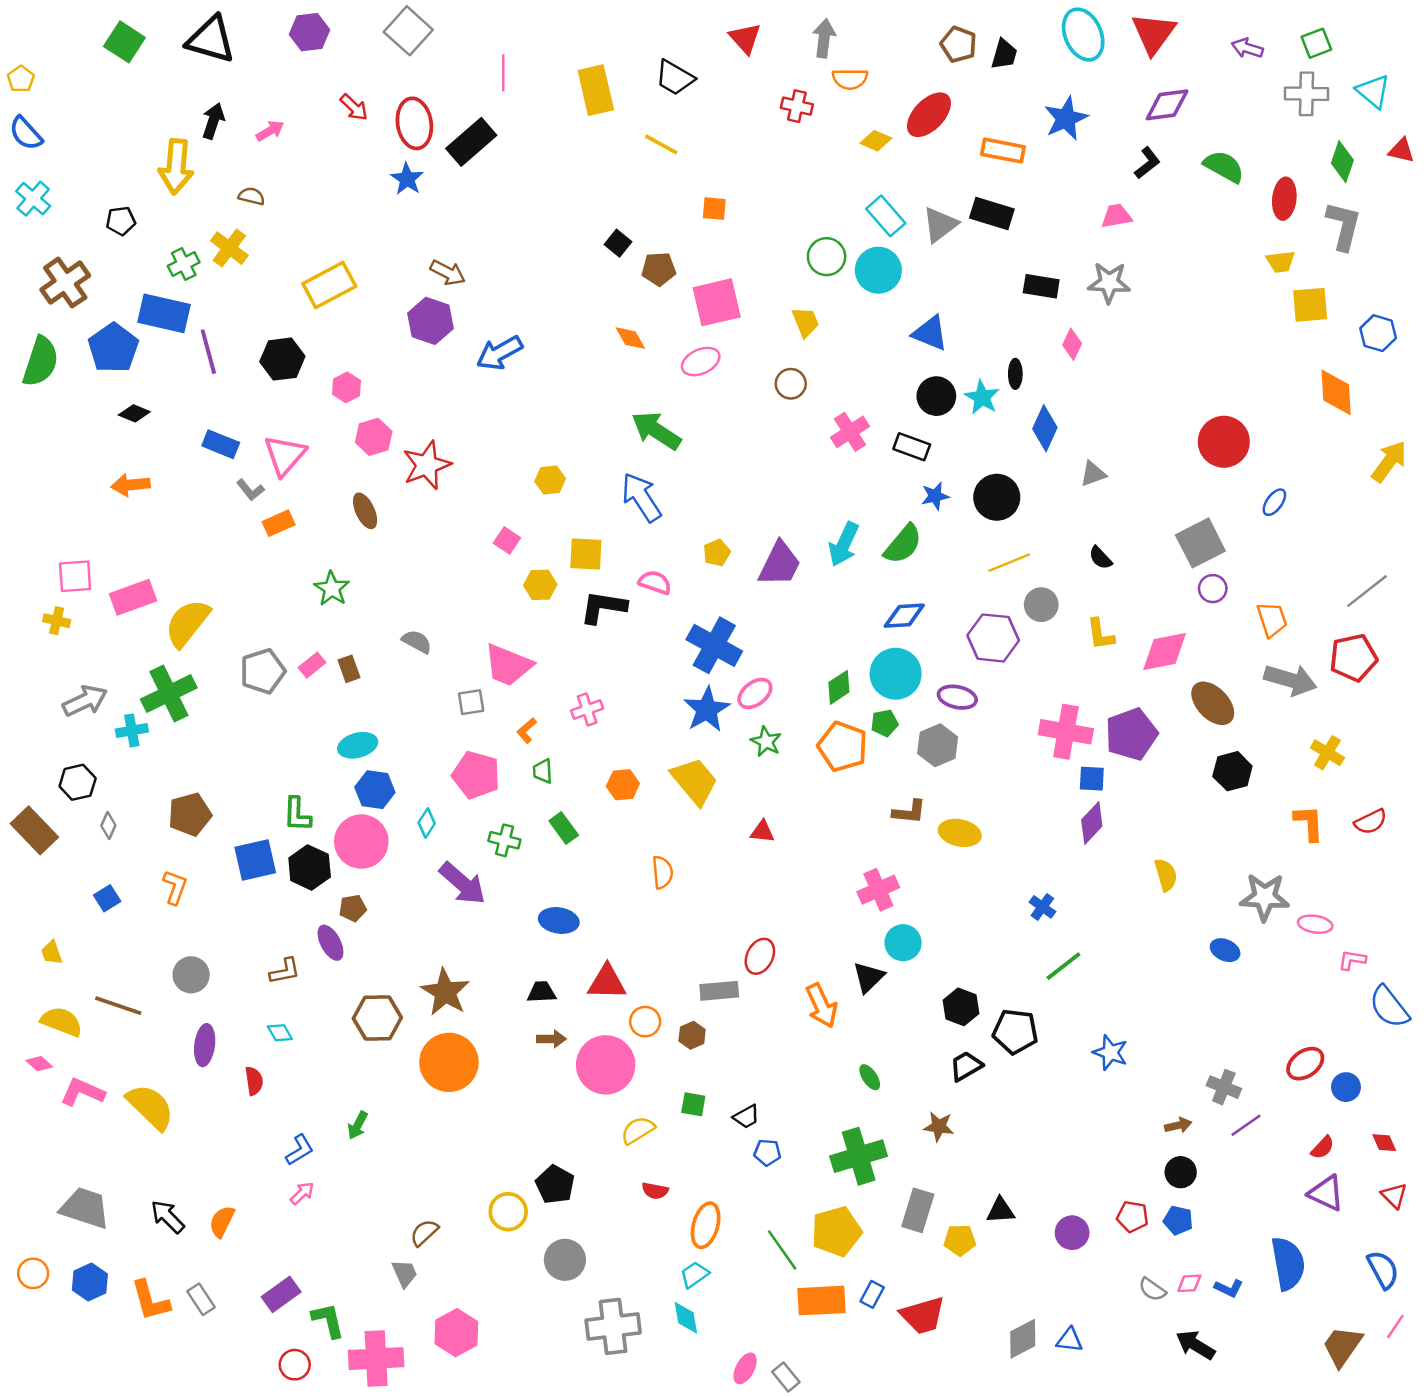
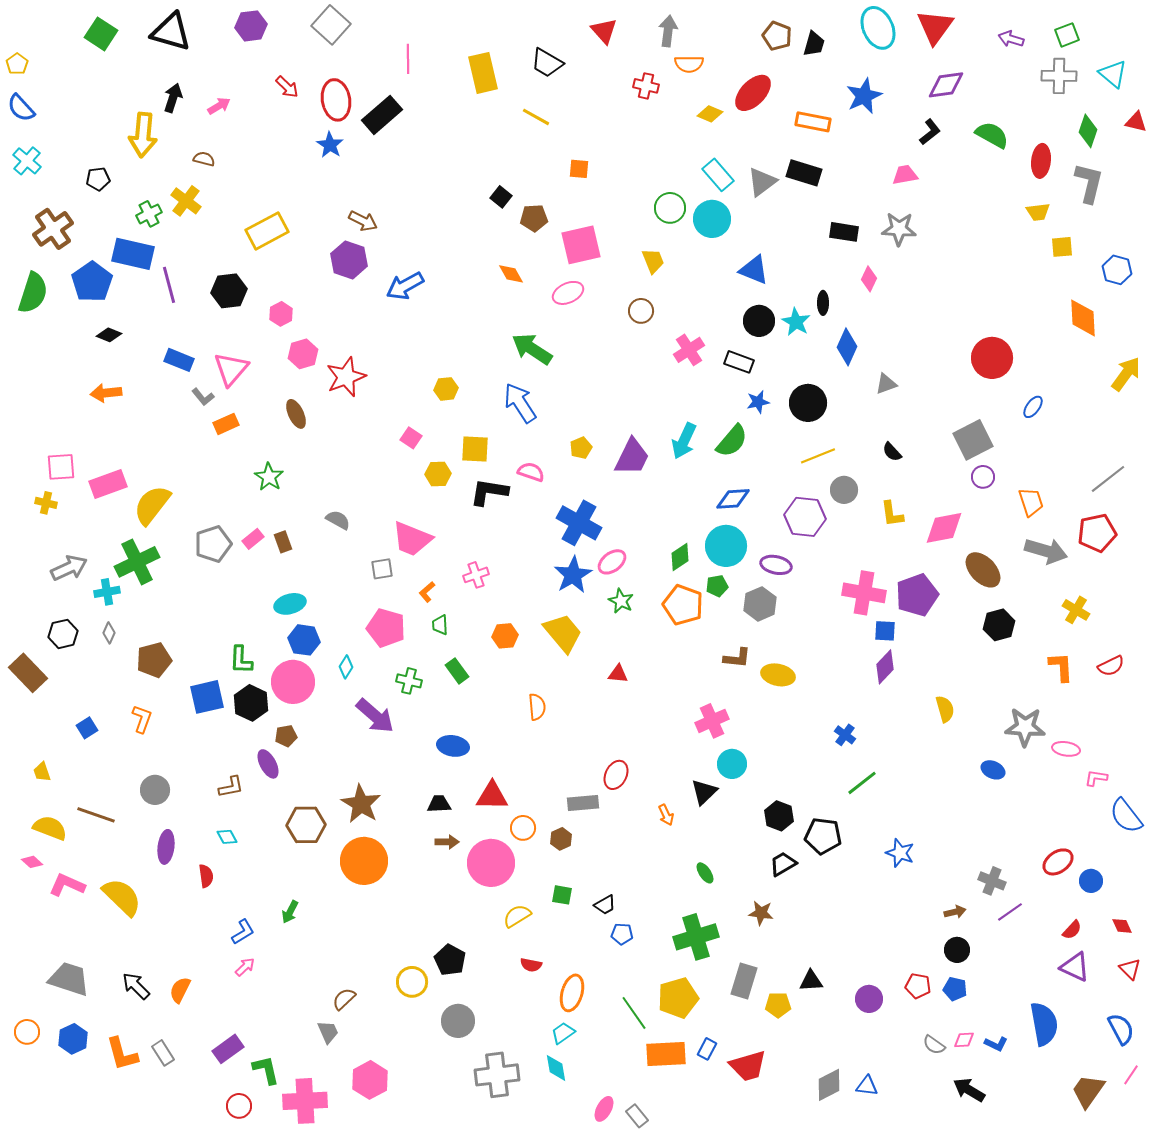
yellow square: (1310, 305) -> (1062, 247), size x0.7
gray diamond: (108, 825) -> (109, 633), moved
orange arrow: (822, 1006) -> (666, 815), size x0.6

